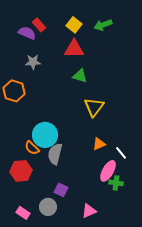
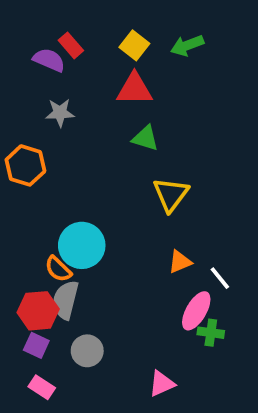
gray semicircle: (55, 154) -> (65, 300), moved
purple square: (61, 190) -> (36, 345), moved
gray circle: (48, 207) -> (87, 351), moved

